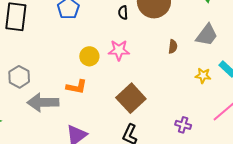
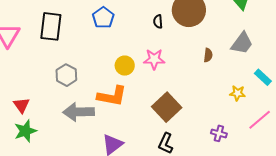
yellow star: (203, 76) -> (237, 93), moved
gray hexagon: (19, 77) -> (66, 75), moved
orange L-shape: (77, 87) -> (112, 96), size x1.4

